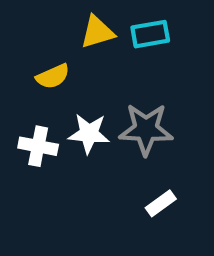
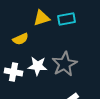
gray star: (146, 129) -> (65, 64), turned -30

